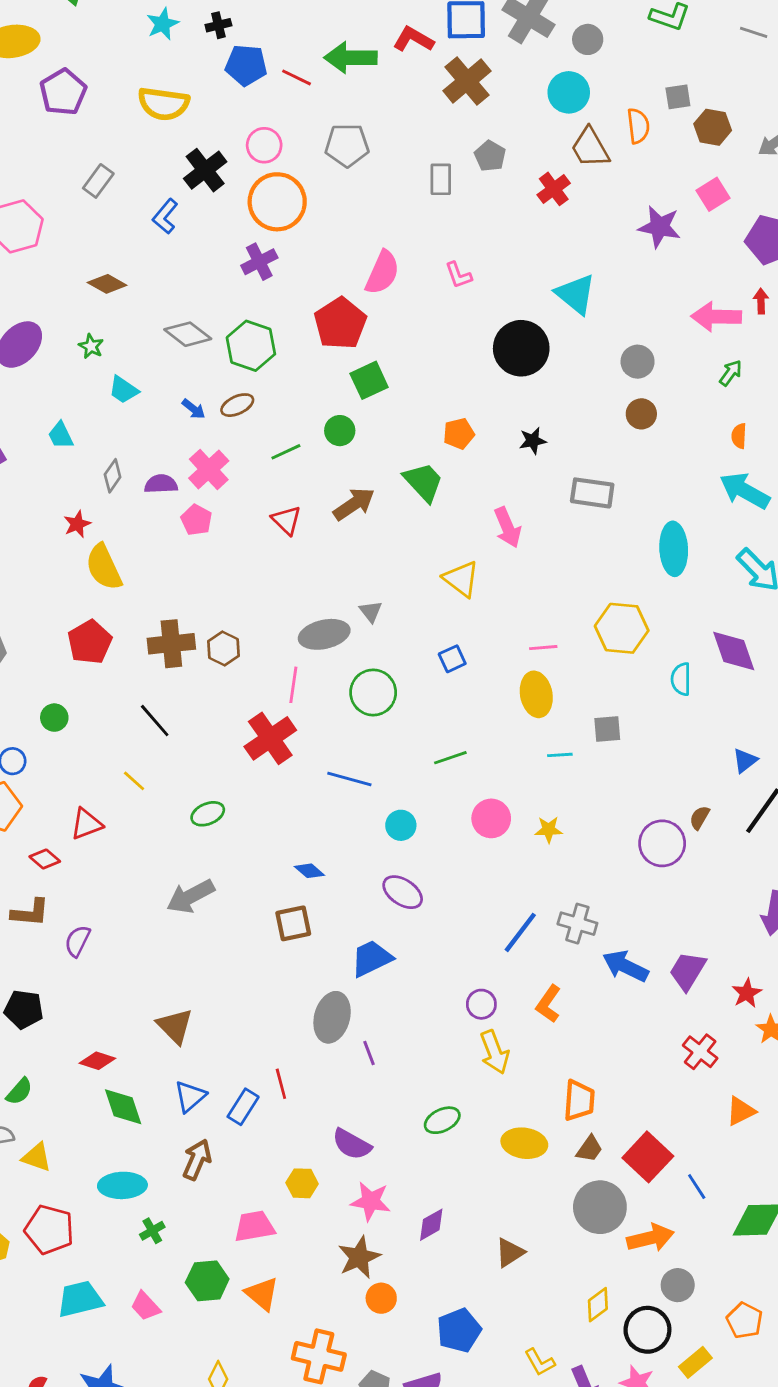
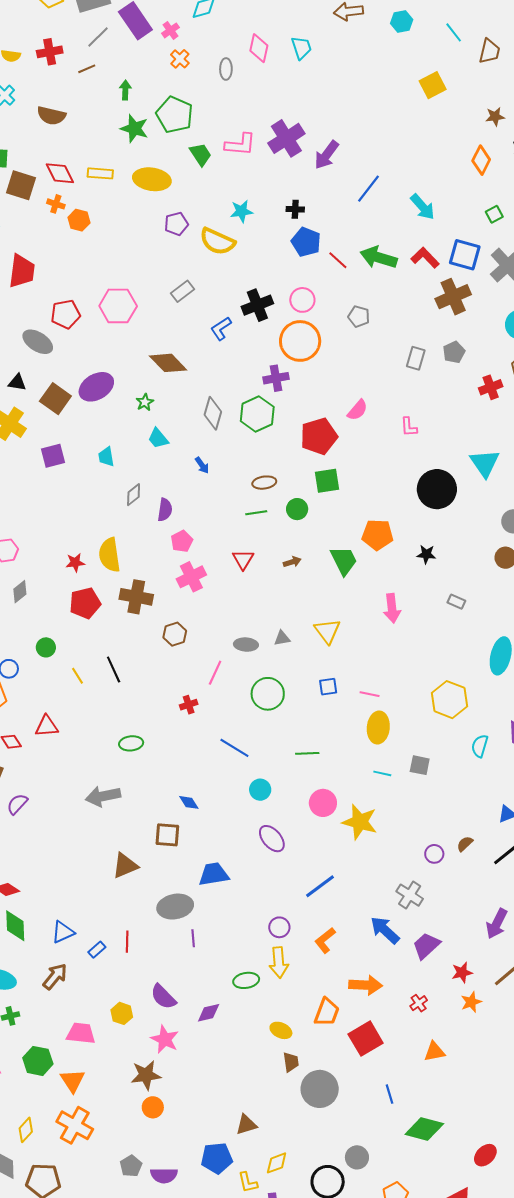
cyan star: (163, 24) -> (241, 211), moved
purple pentagon: (63, 92) -> (176, 224), size x0.7
yellow semicircle: (163, 104) -> (217, 241), moved
gray pentagon: (347, 145) -> (359, 316), size x0.7
pink semicircle: (382, 273) -> (358, 410), size x0.7
brown diamond: (107, 284) -> (168, 363), size x1.4
gray diamond: (188, 334) -> (213, 413), turned 52
green hexagon: (251, 346) -> (257, 414), moved
brown ellipse: (237, 405) -> (264, 483), moved
orange pentagon: (459, 434) -> (377, 535), size x1.4
pink cross: (209, 469) -> (191, 577), moved
purple semicircle: (161, 484) -> (165, 510), turned 85
gray rectangle: (592, 493) -> (456, 602), size x0.6
brown arrow: (354, 504) -> (292, 562), size x0.6
red star: (77, 524) -> (75, 563), moved
yellow triangle: (461, 579) -> (327, 631), moved
gray triangle: (371, 611) -> (282, 638), turned 42
gray ellipse: (324, 634) -> (246, 645), size x0.7
brown cross: (171, 644) -> (136, 597), moved
pink line: (543, 648) -> (370, 694), moved
red cross: (270, 738) -> (189, 705), size x0.5
yellow line: (134, 781) -> (77, 676), moved
yellow star: (549, 830) -> (360, 822), size x1.8
purple circle: (662, 843) -> (434, 854), size x0.6
purple ellipse: (403, 892) -> (272, 839), moved
gray cross: (577, 924) -> (410, 895), moved
gray ellipse: (332, 1017) -> (175, 907), turned 48
brown triangle: (175, 1026) -> (125, 866), moved, turned 36
red cross: (700, 1052) -> (419, 1003), size x0.7
blue rectangle: (243, 1107) -> (97, 950), size x0.7
green ellipse: (442, 1120) -> (246, 980), moved
yellow ellipse: (524, 1143) -> (281, 1030), size x0.7
brown trapezoid: (589, 1149) -> (291, 1062), moved, turned -60
red square: (648, 1157) -> (366, 1039), moved
purple diamond: (431, 1225) -> (209, 1013), moved
orange arrow: (650, 1238) -> (366, 985), moved
brown triangle: (510, 1253) -> (246, 1125), moved
yellow diamond: (598, 1305) -> (277, 1163), moved
blue pentagon: (459, 1330) -> (217, 1158), moved
orange cross: (319, 1356) -> (75, 1125), moved

